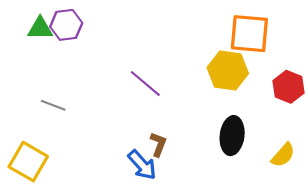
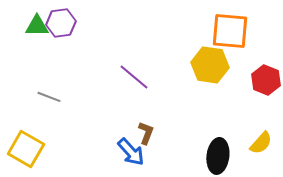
black ellipse: (232, 136) -> (218, 156), moved

